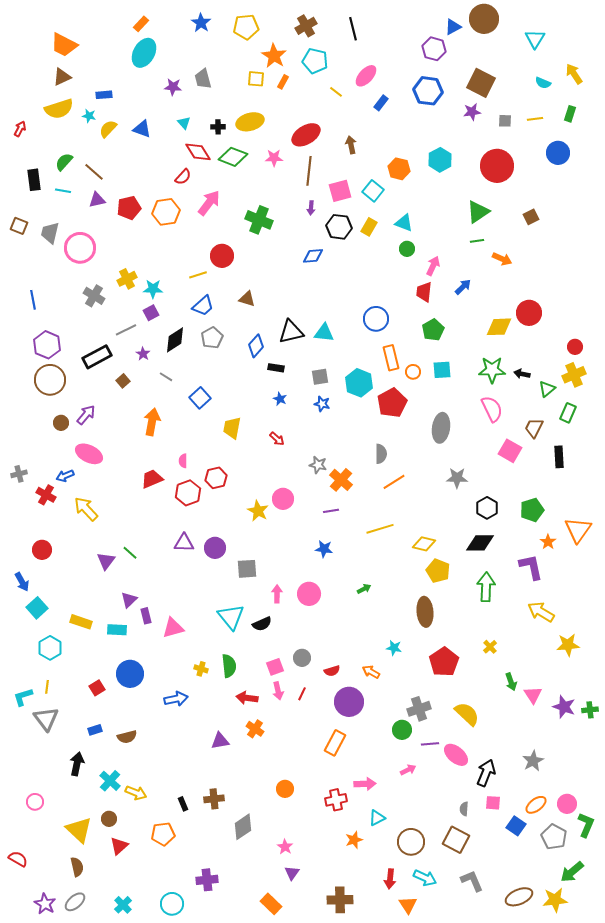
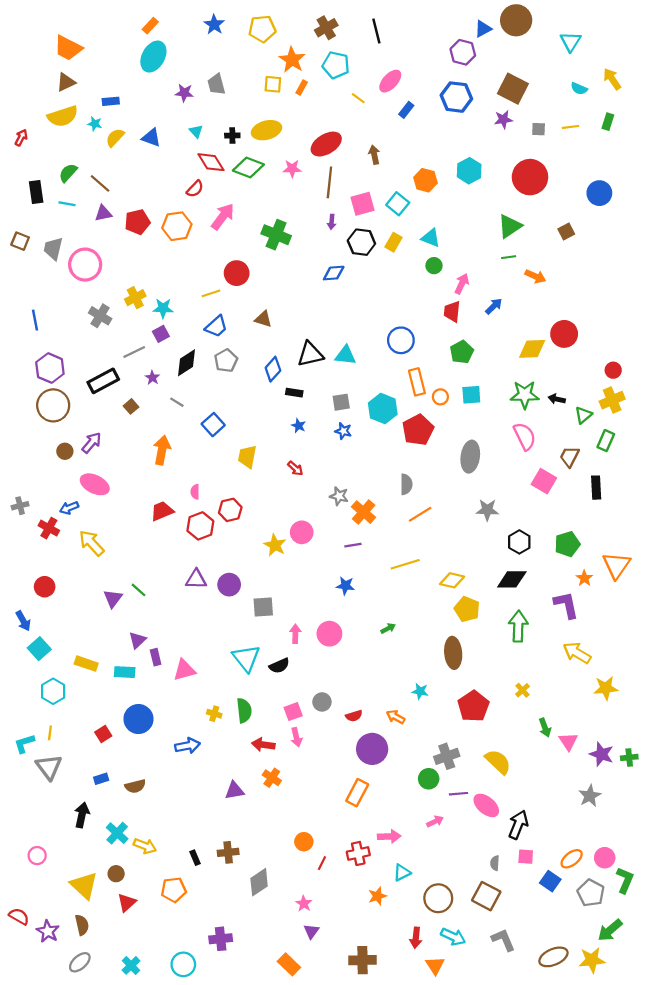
blue circle: (558, 153) -> (599, 193), moved
red line: (302, 694) -> (322, 863), moved
gray star: (533, 761) -> (590, 796), moved
purple star: (45, 904) -> (48, 931), moved

